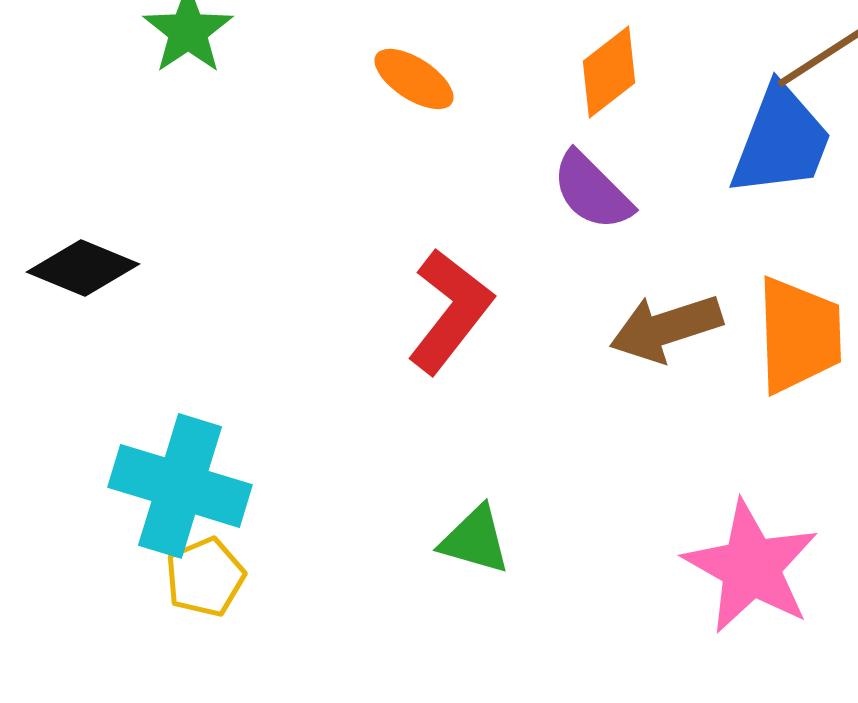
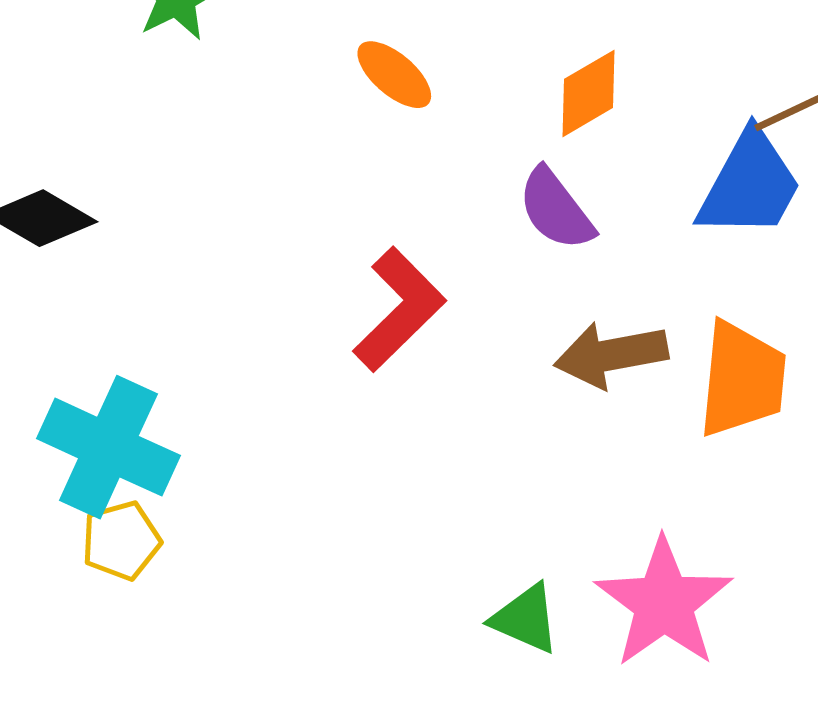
green triangle: (475, 540) -> (525, 619), moved

